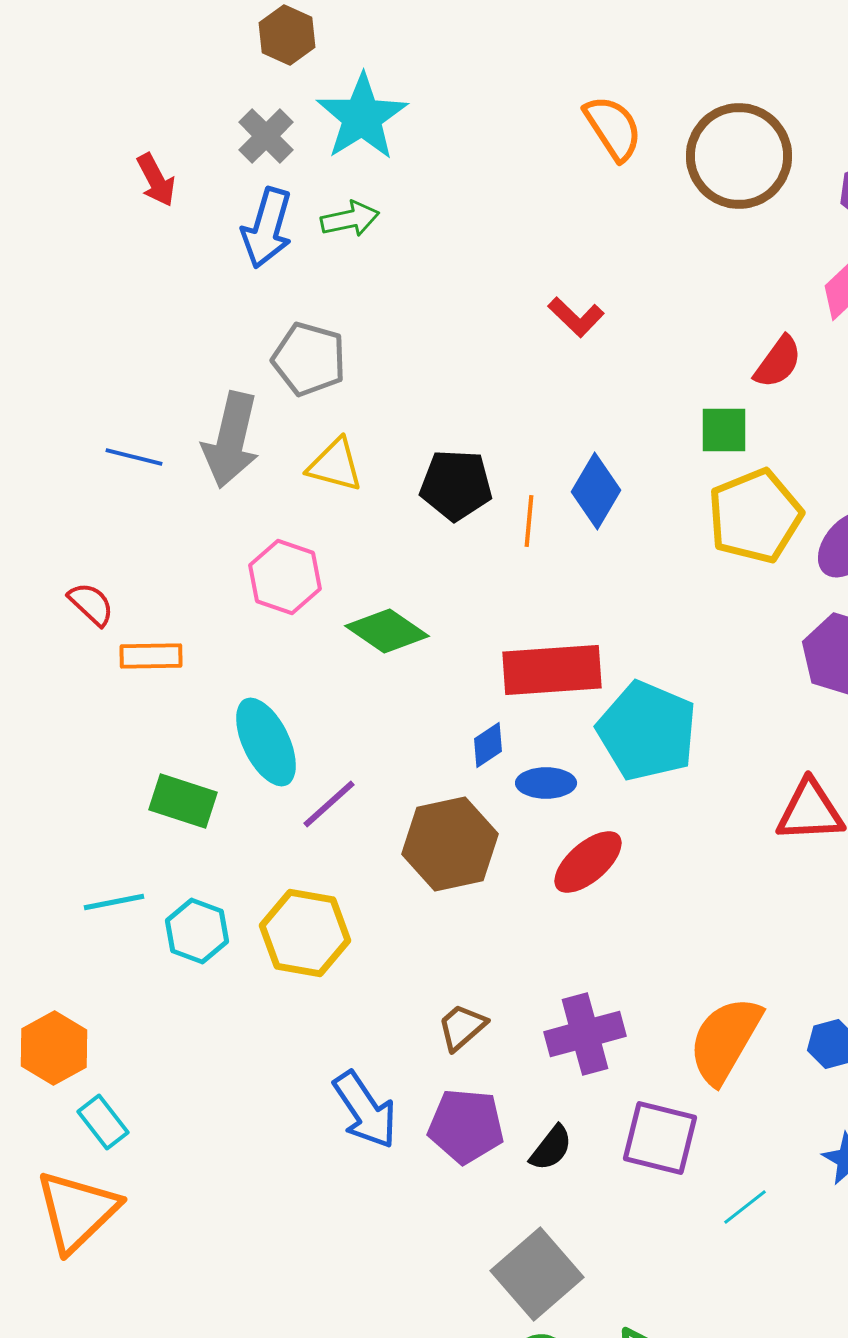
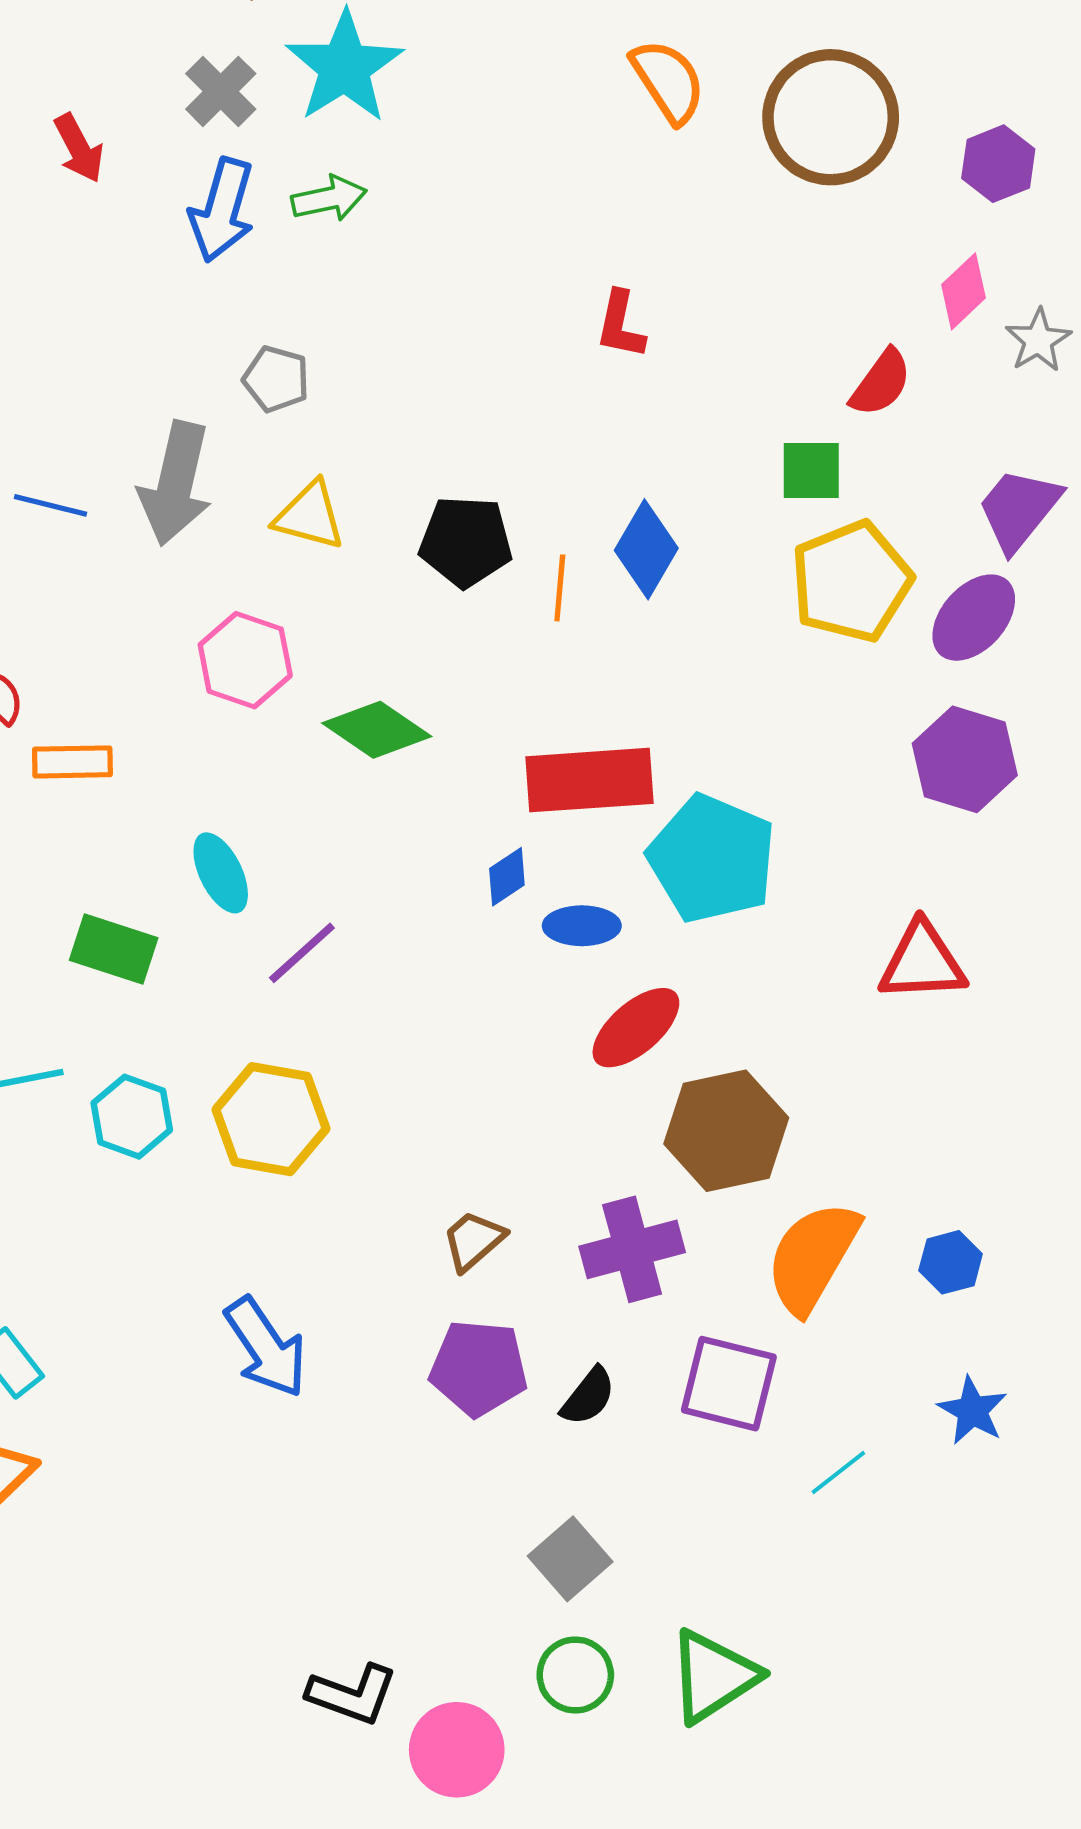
red L-shape: (576, 317) -> (620, 325), turned 58
gray pentagon: (309, 359) -> (276, 379), size x0.7
cyan ellipse: (266, 742) -> (221, 873), size x0.7
brown hexagon: (450, 844) -> (726, 1131), moved
blue arrow: (365, 1110) -> (266, 1347), moved
gray square: (537, 1274) -> (570, 1559), size x0.7

